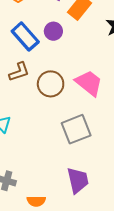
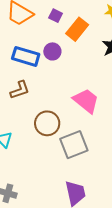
blue rectangle: (25, 36) -> (26, 56), turned -32
brown circle: (51, 84) -> (47, 123), moved

